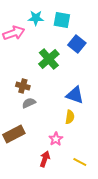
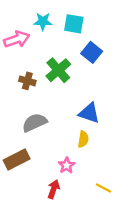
brown cross: (23, 86) -> (27, 81), moved
gray semicircle: (29, 103) -> (35, 123), size x1.5
yellow line: (80, 162) -> (104, 188), moved

